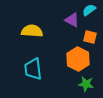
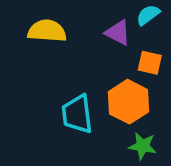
yellow semicircle: (32, 31) -> (47, 31), moved
cyan trapezoid: (33, 69) -> (77, 114), moved

